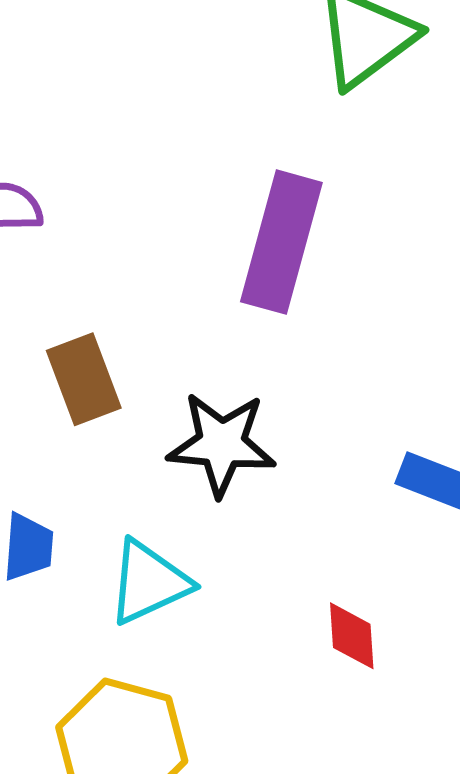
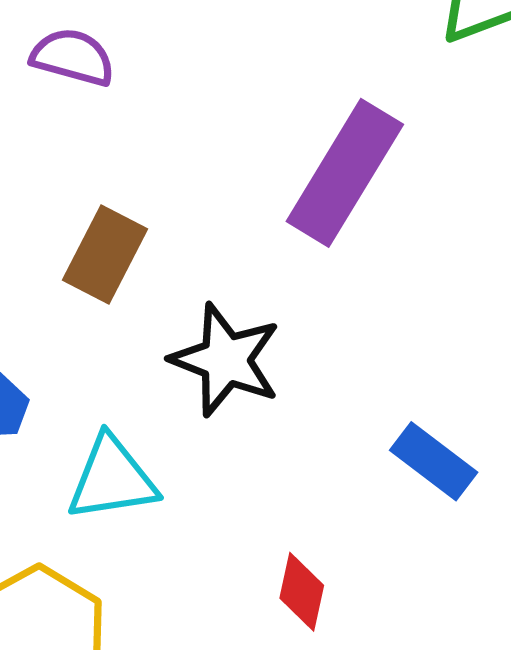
brown rectangle: (84, 379) -> (105, 254), turned 32

